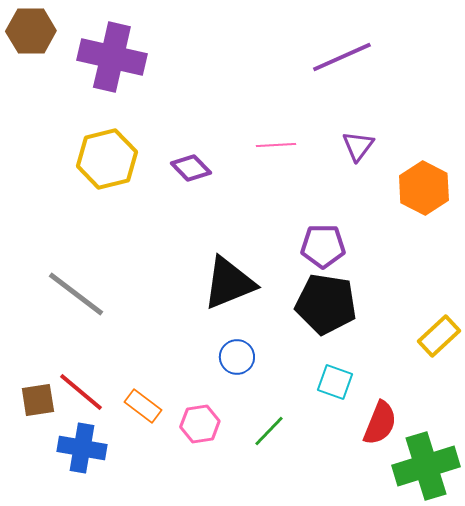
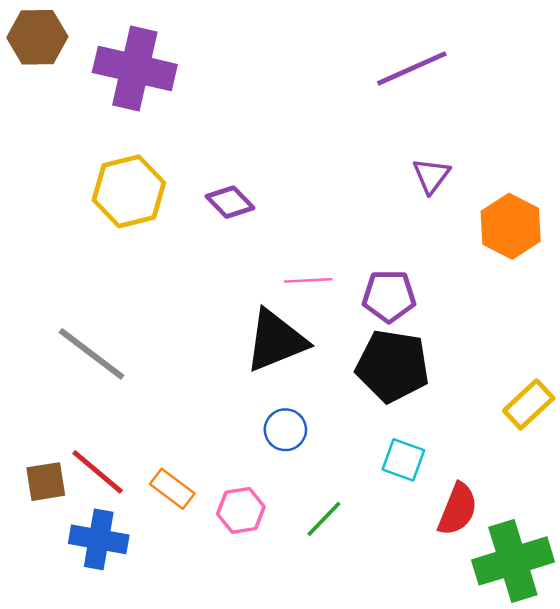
pink line: (276, 145) -> (308, 280), moved

